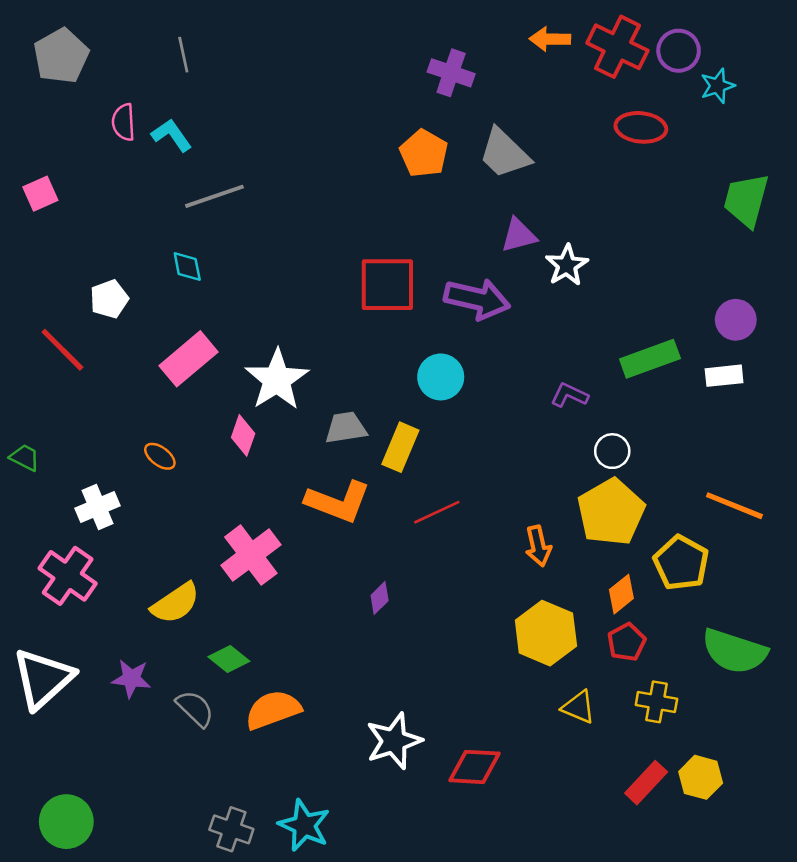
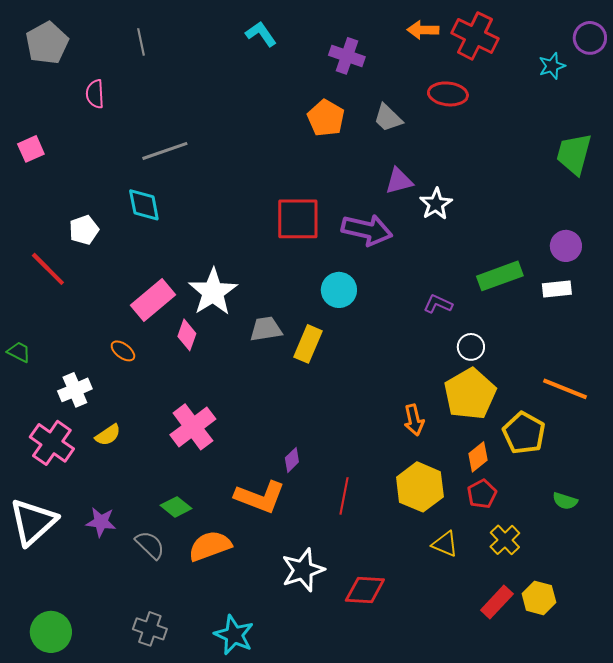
purple circle: (679, 51) -> (590, 38), moved
red ellipse: (641, 127) -> (448, 94), moved
cyan L-shape: (172, 135) -> (261, 34), moved
gray trapezoid: (504, 153) -> (388, 118), size x0.7
cyan diamond: (187, 266) -> (144, 205), size x1.4
pink rectangle: (188, 359) -> (153, 300), moved
orange L-shape: (338, 502) -> (260, 497), moved
red line: (437, 512) -> (344, 496), moved, turned -54
yellow semicircle: (175, 603) -> (108, 435), moved, size x0.7
green semicircle: (734, 651) -> (565, 501), size x0.5
yellow cross: (656, 702) -> (505, 540), turned 36
gray cross: (231, 829) -> (150, 629), moved

